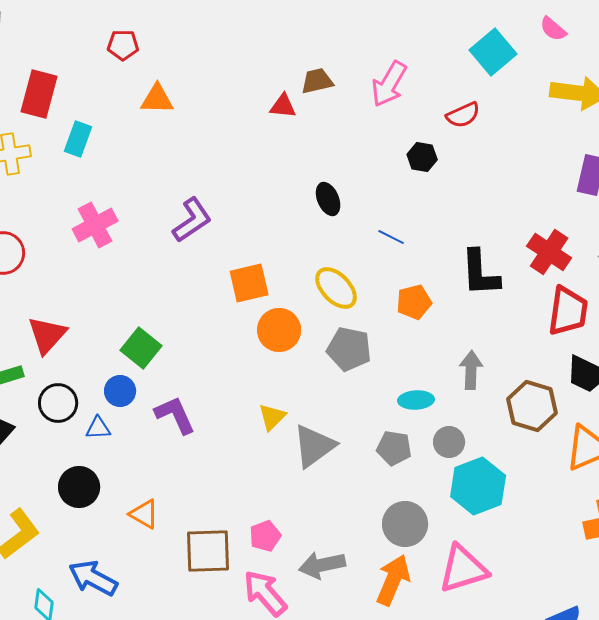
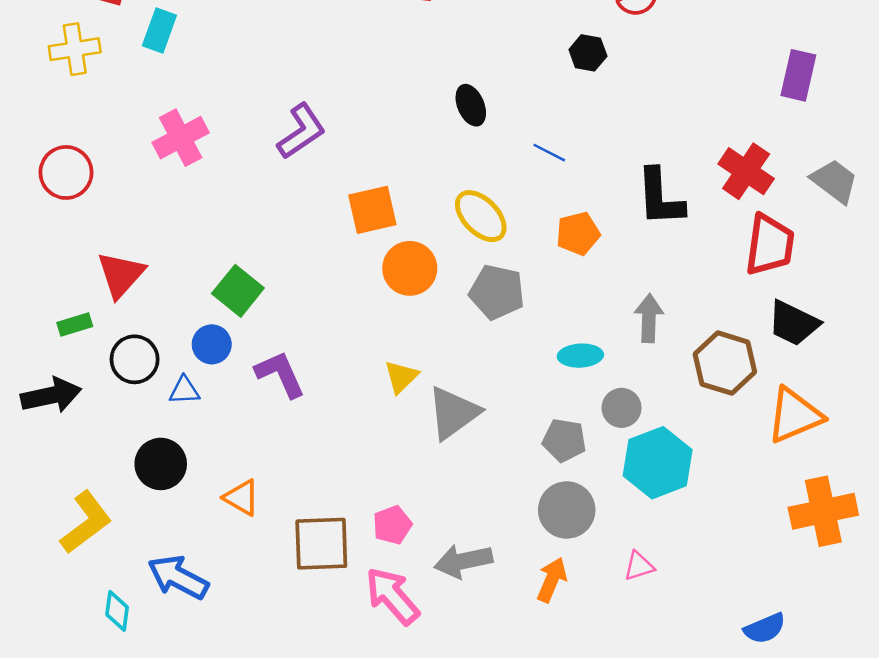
gray pentagon: (394, 448) -> (564, 440), moved
pink triangle: (463, 569) -> (639, 566), size x0.5
orange arrow: (393, 580) -> (552, 580), size x0.7

